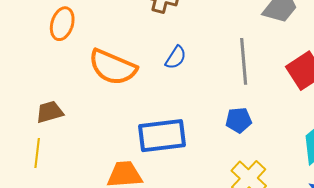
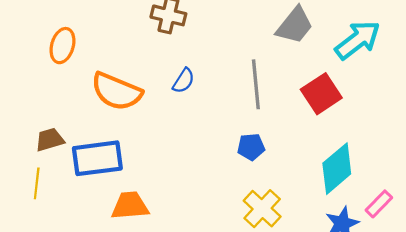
blue rectangle: (162, 136) -> (97, 158), moved

